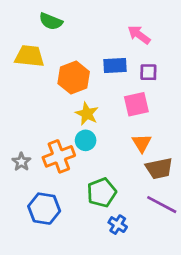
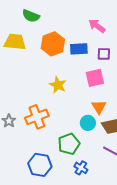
orange hexagon: (74, 78) -> (53, 44), moved
cyan circle: (86, 140) -> (88, 123), moved
blue hexagon: (44, 209) -> (40, 165), moved

